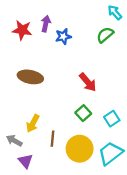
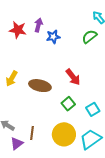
brown ellipse: (30, 77) -> (40, 86), moved
yellow arrow: (33, 123) -> (12, 79), moved
brown line: (53, 139) -> (32, 133), moved
purple triangle: (25, 161) -> (17, 143), turned 32

